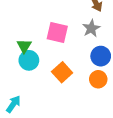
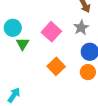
pink square: (57, 33) -> (51, 32), turned 30
cyan circle: (29, 60) -> (13, 28), moved

